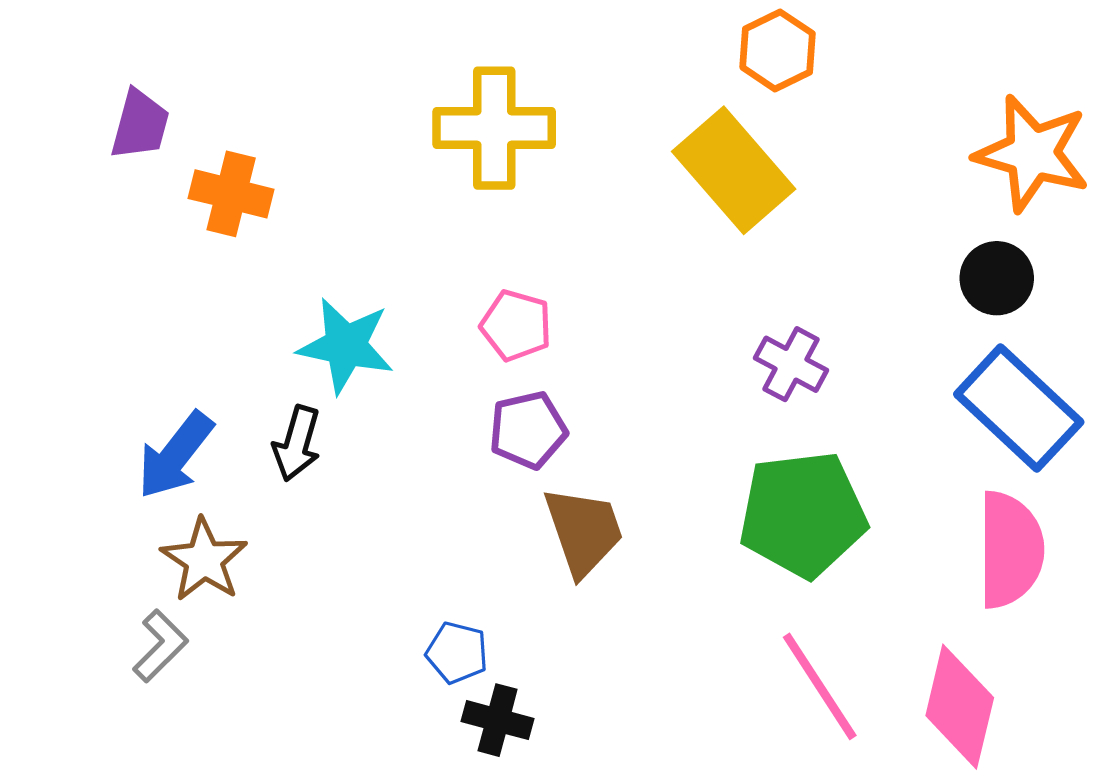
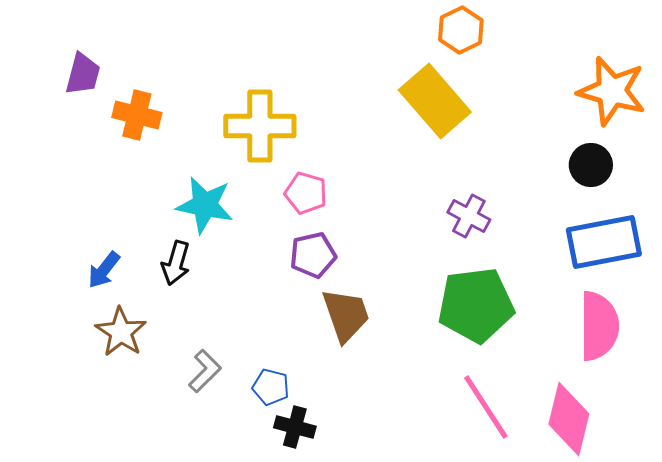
yellow cross: (494, 128) -> (260, 126), moved
blue rectangle: (1019, 408) -> (604, 242), turned -54
blue arrow: (175, 455) -> (104, 270), size x0.7
gray L-shape: (160, 646) -> (205, 371), moved

